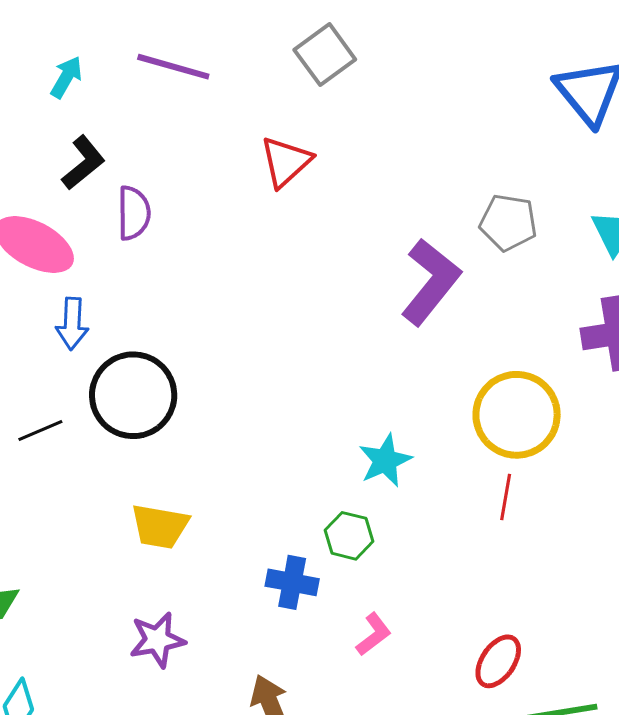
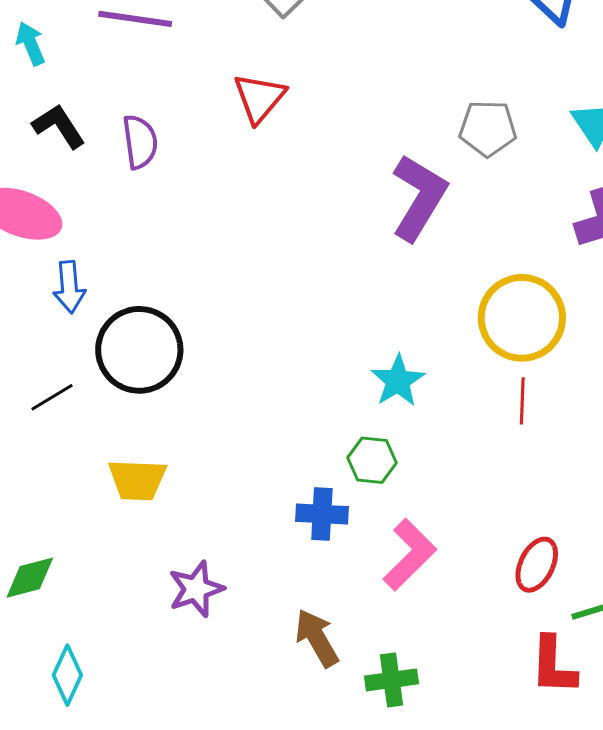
cyan arrow: (66, 77) -> (30, 44), turned -45
black L-shape: (83, 163) -> (59, 126), turned -76
purple semicircle: (134, 213) -> (140, 142), moved
yellow trapezoid: (160, 526) -> (137, 480), moved
pink L-shape: (374, 634) -> (410, 555), size x1.6

